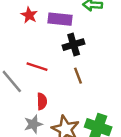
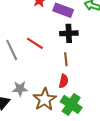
red semicircle: (42, 101) -> (64, 81), moved

